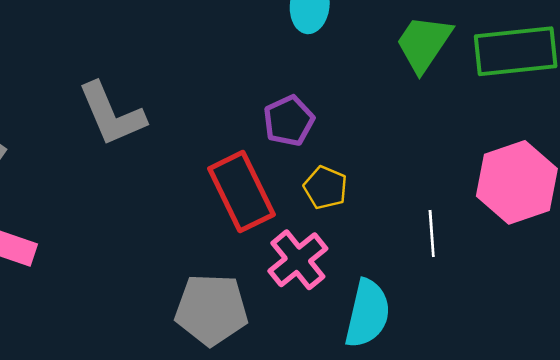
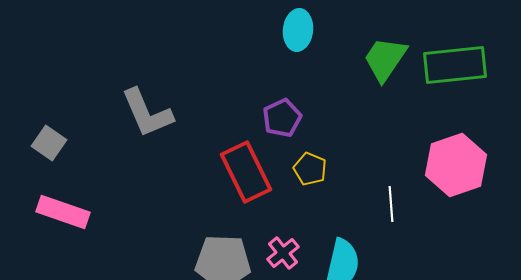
pink cross: (298, 260) -> (283, 253), moved, size x0.7

